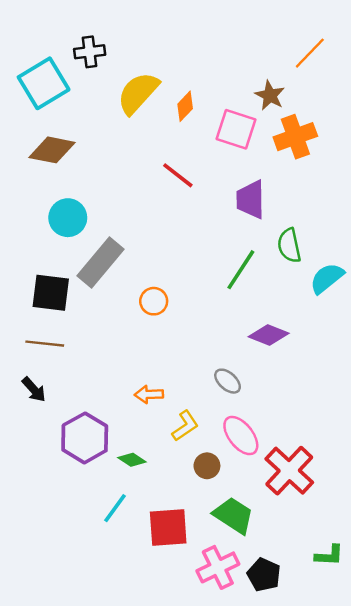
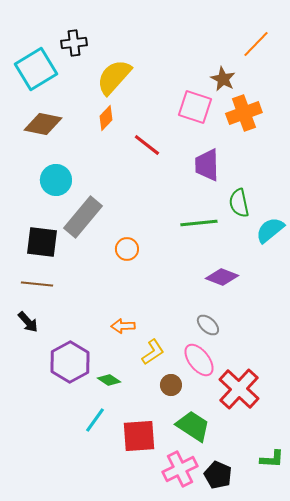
orange diamond: (185, 106) -> (106, 118), moved
green line: (241, 270) -> (199, 223), turned 51
gray ellipse: (228, 381) -> (208, 325), moved

